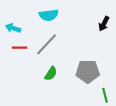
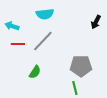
green semicircle: (51, 74) -> (35, 72), moved
green line: (105, 95) -> (75, 88), moved

